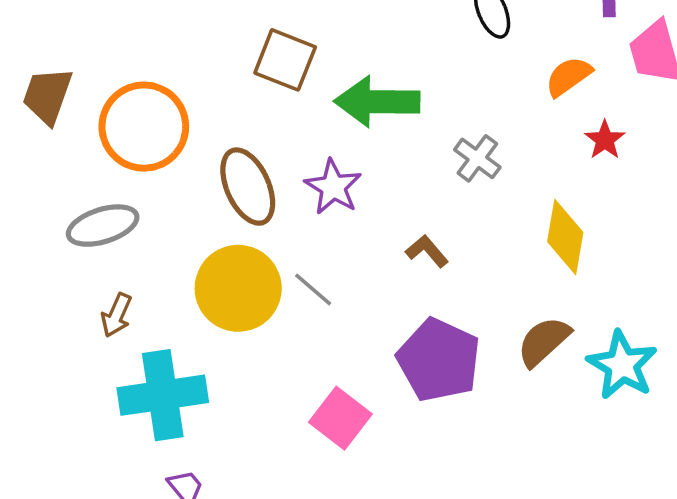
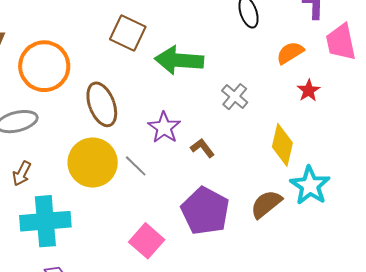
purple star: (333, 187) -> (164, 128), moved
cyan star: (622, 365) -> (310, 185), moved

